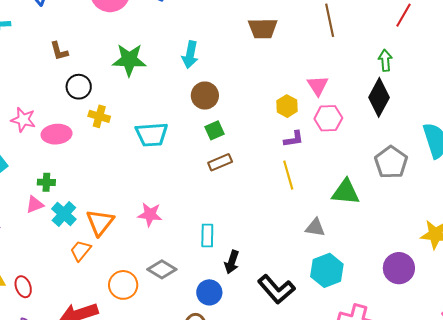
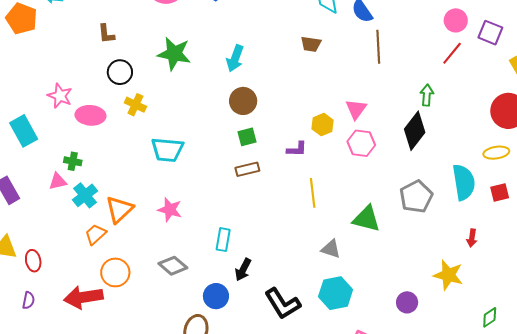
brown trapezoid: (263, 28) -> (311, 44), size x0.7
cyan trapezoid: (152, 134) -> (167, 150), moved
purple L-shape: (294, 139) -> (297, 149), moved
purple circle: (399, 268) -> (407, 302), size x0.7
orange circle: (123, 285) -> (115, 272), moved

